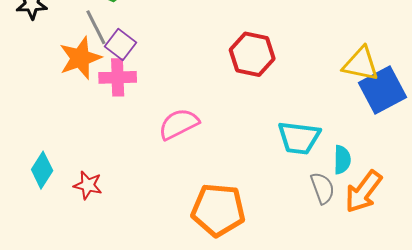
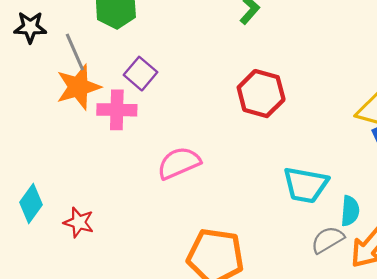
gray line: (96, 27) -> (75, 52), moved
purple square: (121, 45) -> (140, 74), moved
gray semicircle: (323, 188) -> (328, 240), turned -104

